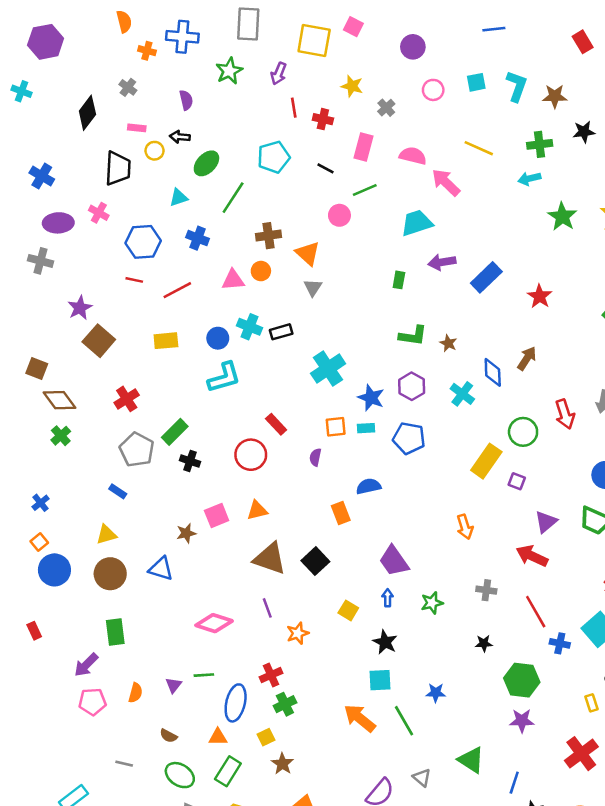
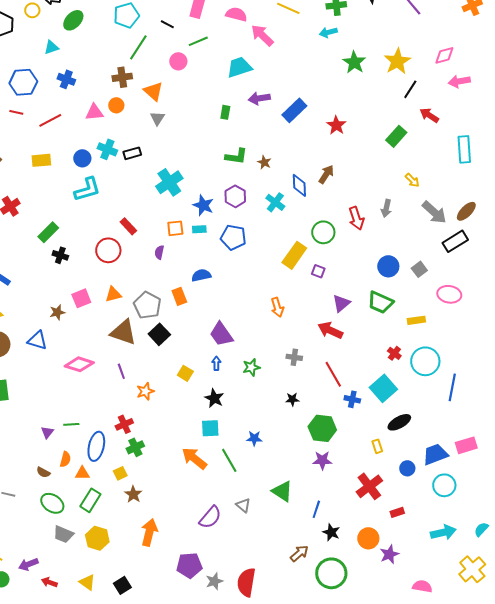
green line: (233, 198) -> (138, 47), moved
gray pentagon: (137, 450) -> (147, 305), moved
pink diamond: (214, 623) -> (79, 364), moved
orange semicircle: (136, 693) -> (65, 459), moved

